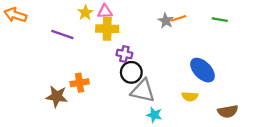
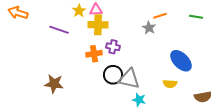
gray star: (166, 21) -> (149, 28), moved
black circle: (131, 72) -> (113, 75), moved
orange cross: (80, 83) -> (94, 54), moved

